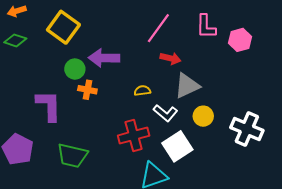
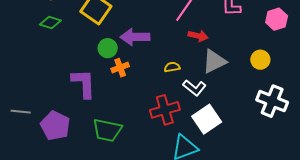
pink hexagon: (240, 40) -> (277, 19), moved
orange cross: (87, 90) -> (120, 68), turned -30
yellow circle: (203, 116) -> (260, 60), moved

